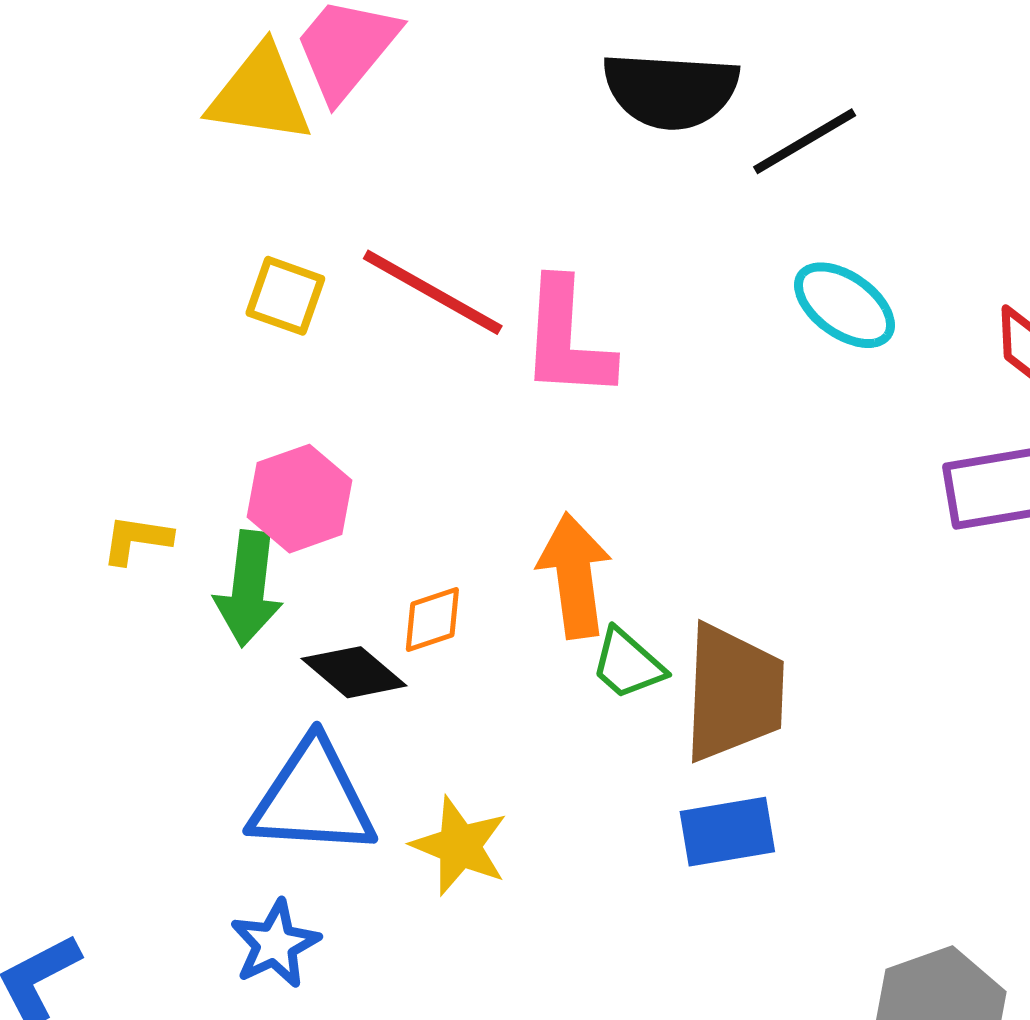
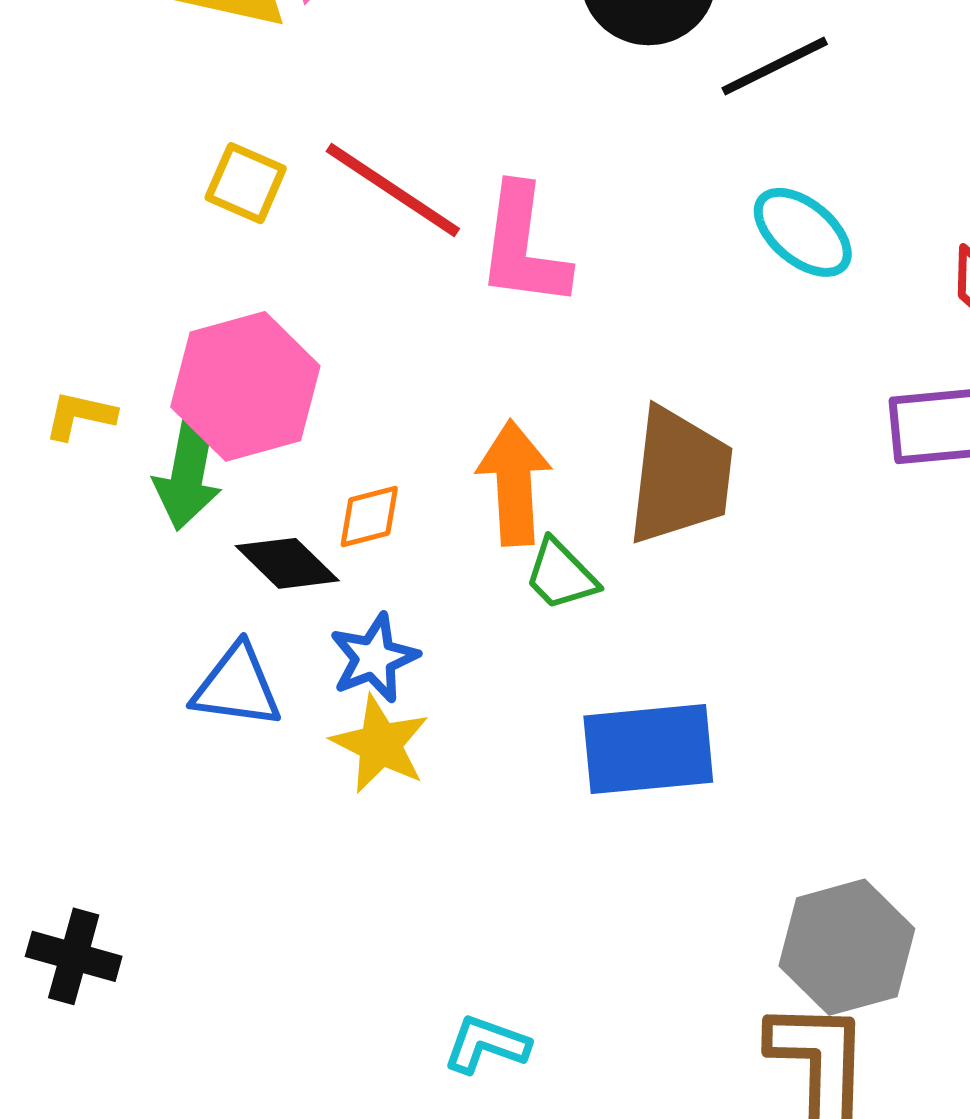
pink hexagon: (300, 499) -> (245, 386), size x1.4
brown trapezoid: (733, 693) -> (680, 476), moved
blue triangle: (312, 798) -> (237, 686), size x0.7
blue rectangle: (727, 832) -> (648, 749), size x1.4
blue star: (275, 944) -> (374, 658), moved

